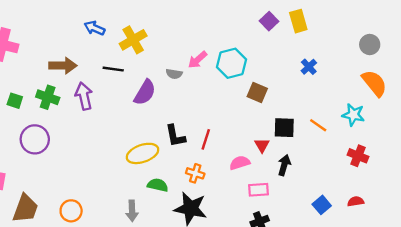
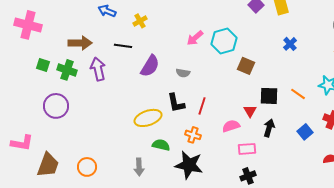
yellow cross: (133, 40) -> (140, 21), size x0.6
gray semicircle: (174, 74) -> (183, 73), moved
green square: (15, 101) -> (43, 65), moved
blue square: (322, 205) -> (305, 132), moved

